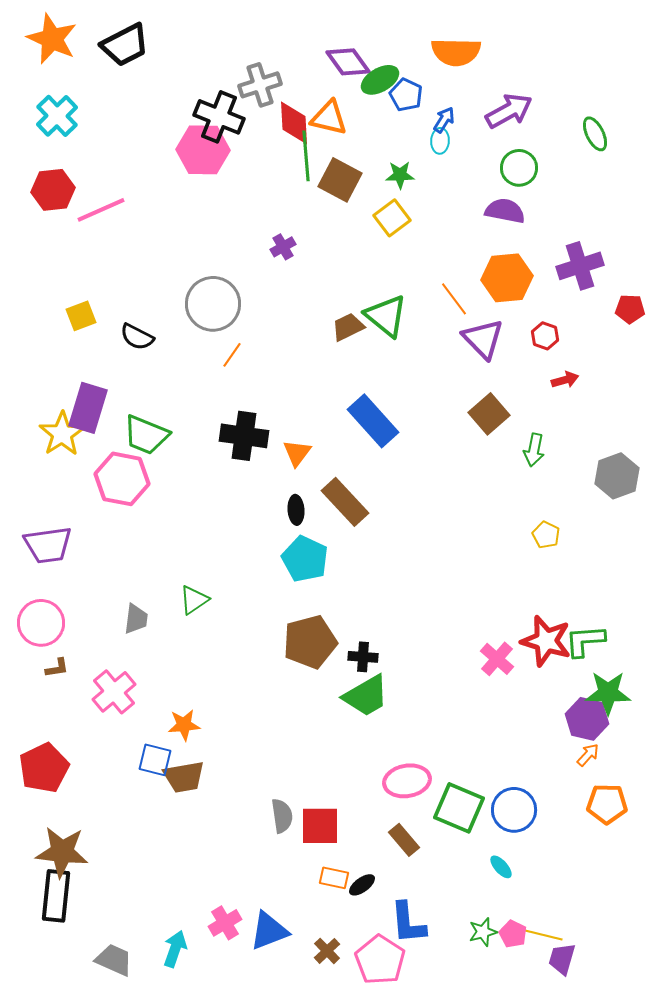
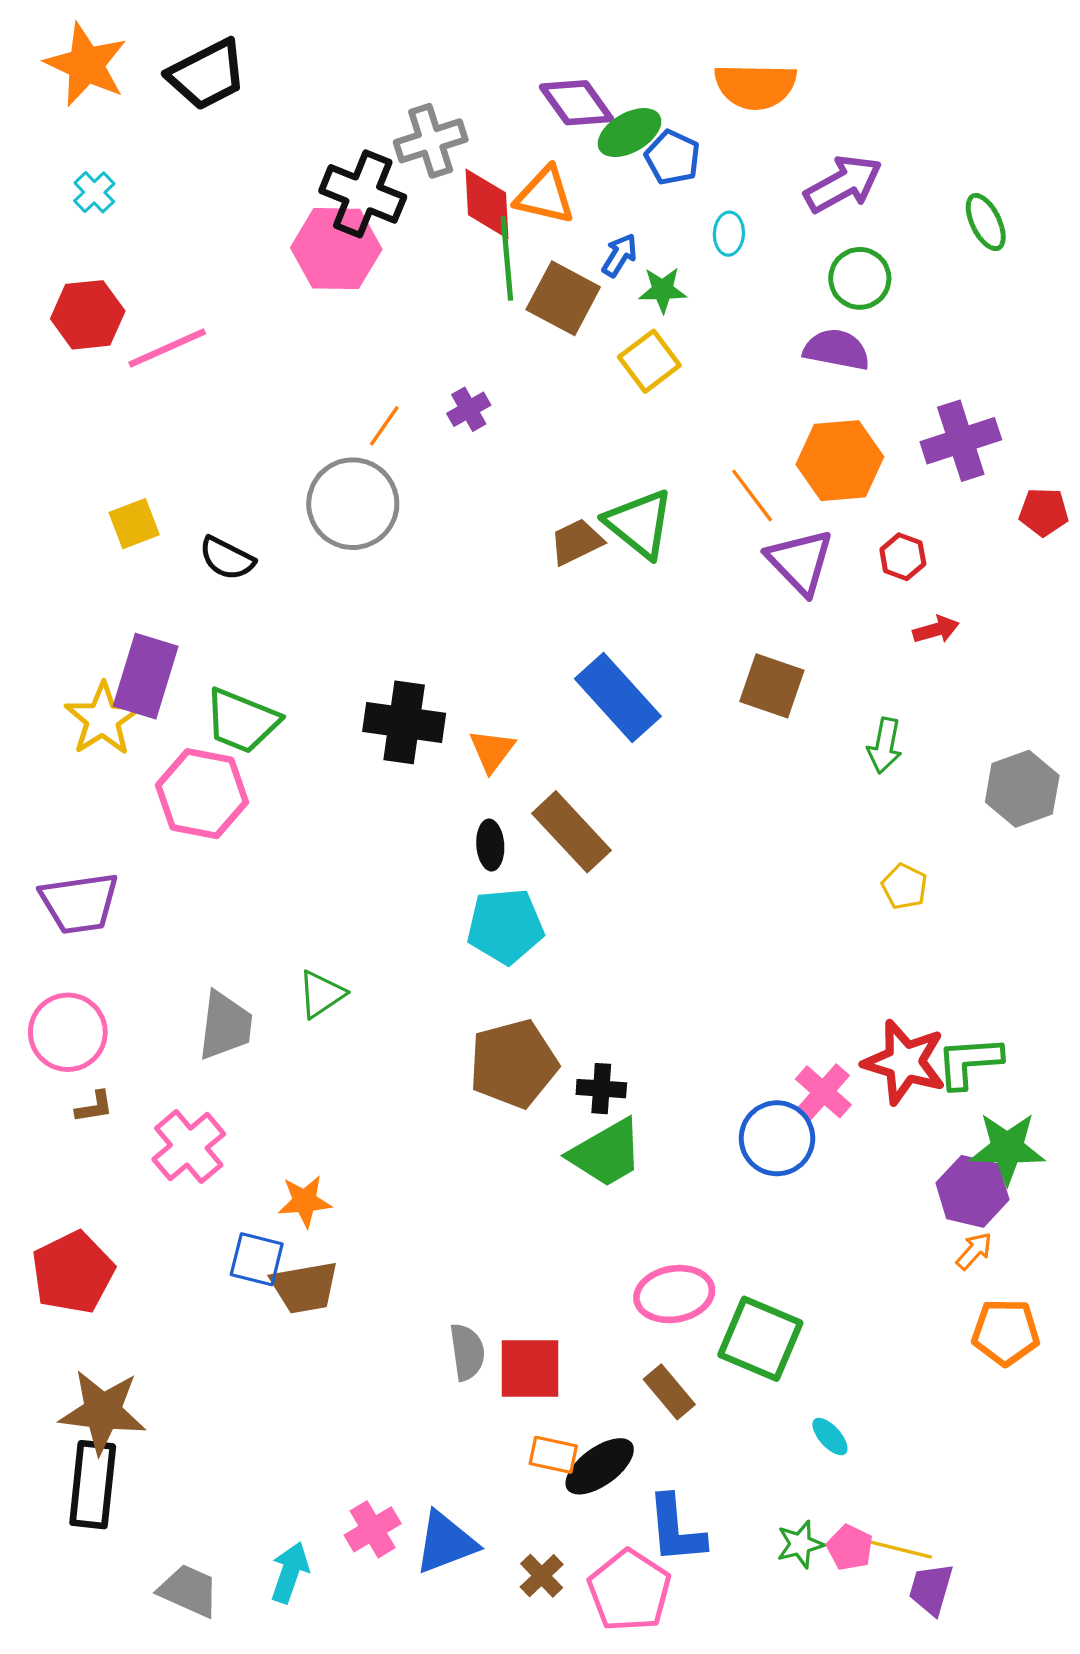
cyan cross: (57, 116) -> (94, 192), size x0.6
blue arrow: (444, 120) -> (620, 255), moved
orange line: (232, 355) -> (384, 426), moved
brown square: (489, 414) -> (772, 686), moved, turned -30
cyan pentagon: (305, 559) -> (505, 926), turned -30
gray trapezoid: (136, 619) -> (225, 1026), size x1.4
blue circle: (514, 810) -> (777, 1138), moved
black ellipse: (362, 885) -> (600, 1466), size x1.6

